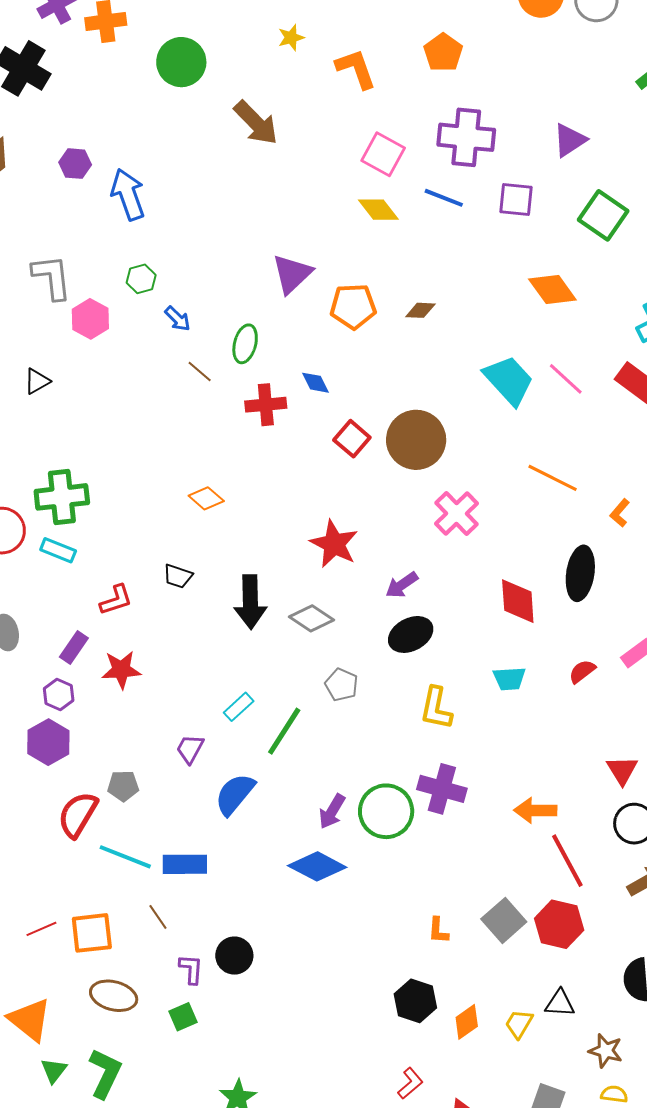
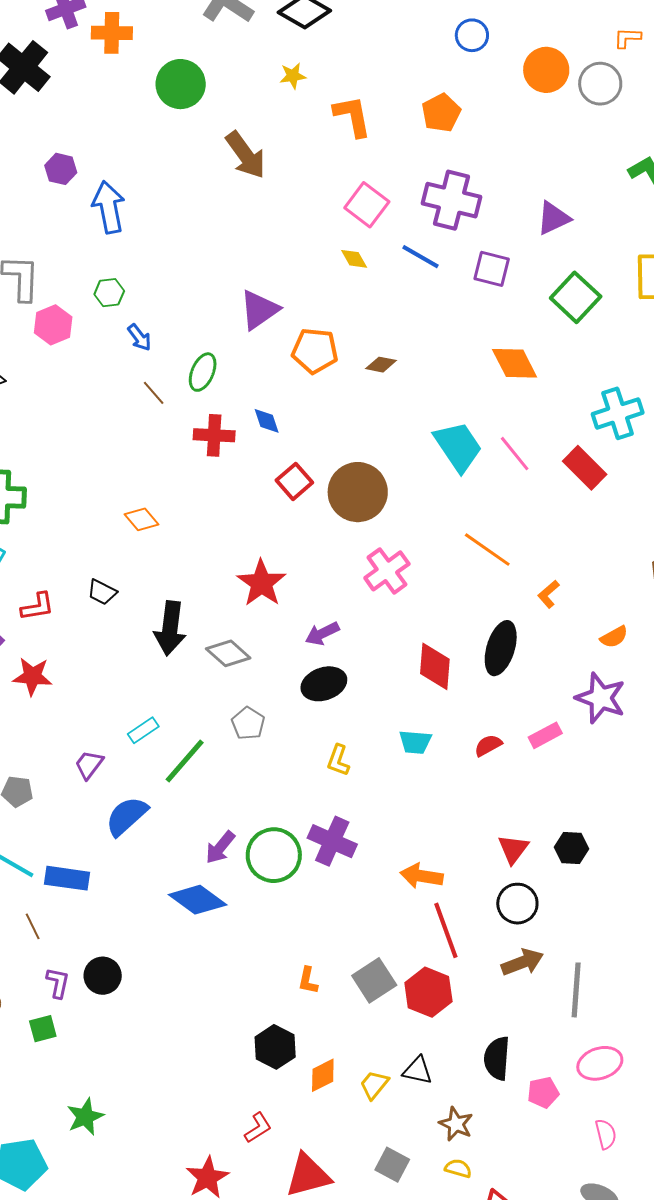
yellow diamond: (378, 210) -> (354, 259), size x0.7
yellow L-shape: (436, 708) -> (338, 760), size x0.7

